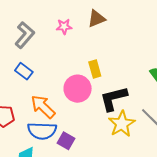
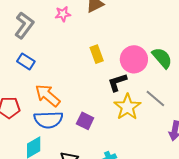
pink circle: (78, 89) -> (134, 59), moved
black L-shape: (114, 98) -> (117, 82), size x0.7
purple square: (66, 141) -> (85, 121), moved

